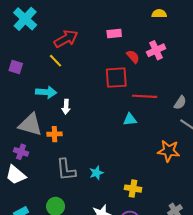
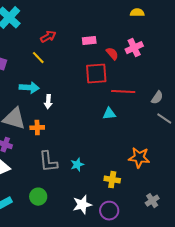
pink rectangle: (114, 34) -> (89, 41), moved
red arrow: (66, 39) -> (48, 37), size x0.7
orange star: (169, 151) -> (139, 158), moved

